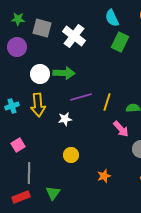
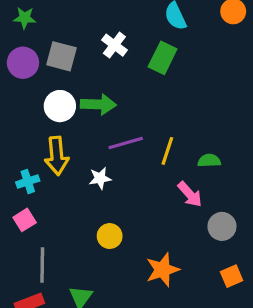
gray square: (42, 28) -> (61, 56), moved
white cross: (74, 36) -> (114, 45), size x0.7
green rectangle: (120, 42) -> (163, 58), moved
cyan cross: (12, 106) -> (28, 181), moved
orange star: (104, 176) -> (163, 270), size x1.5

